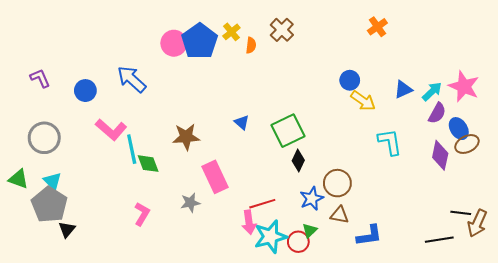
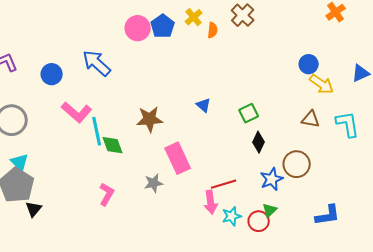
blue pentagon: (200, 41) -> (163, 26), size x0.7
green square: (288, 131) -> (249, 113), size x0.6
brown triangle: (339, 215) -> (311, 119), moved
cyan star: (271, 237) -> (232, 216), size x0.6

